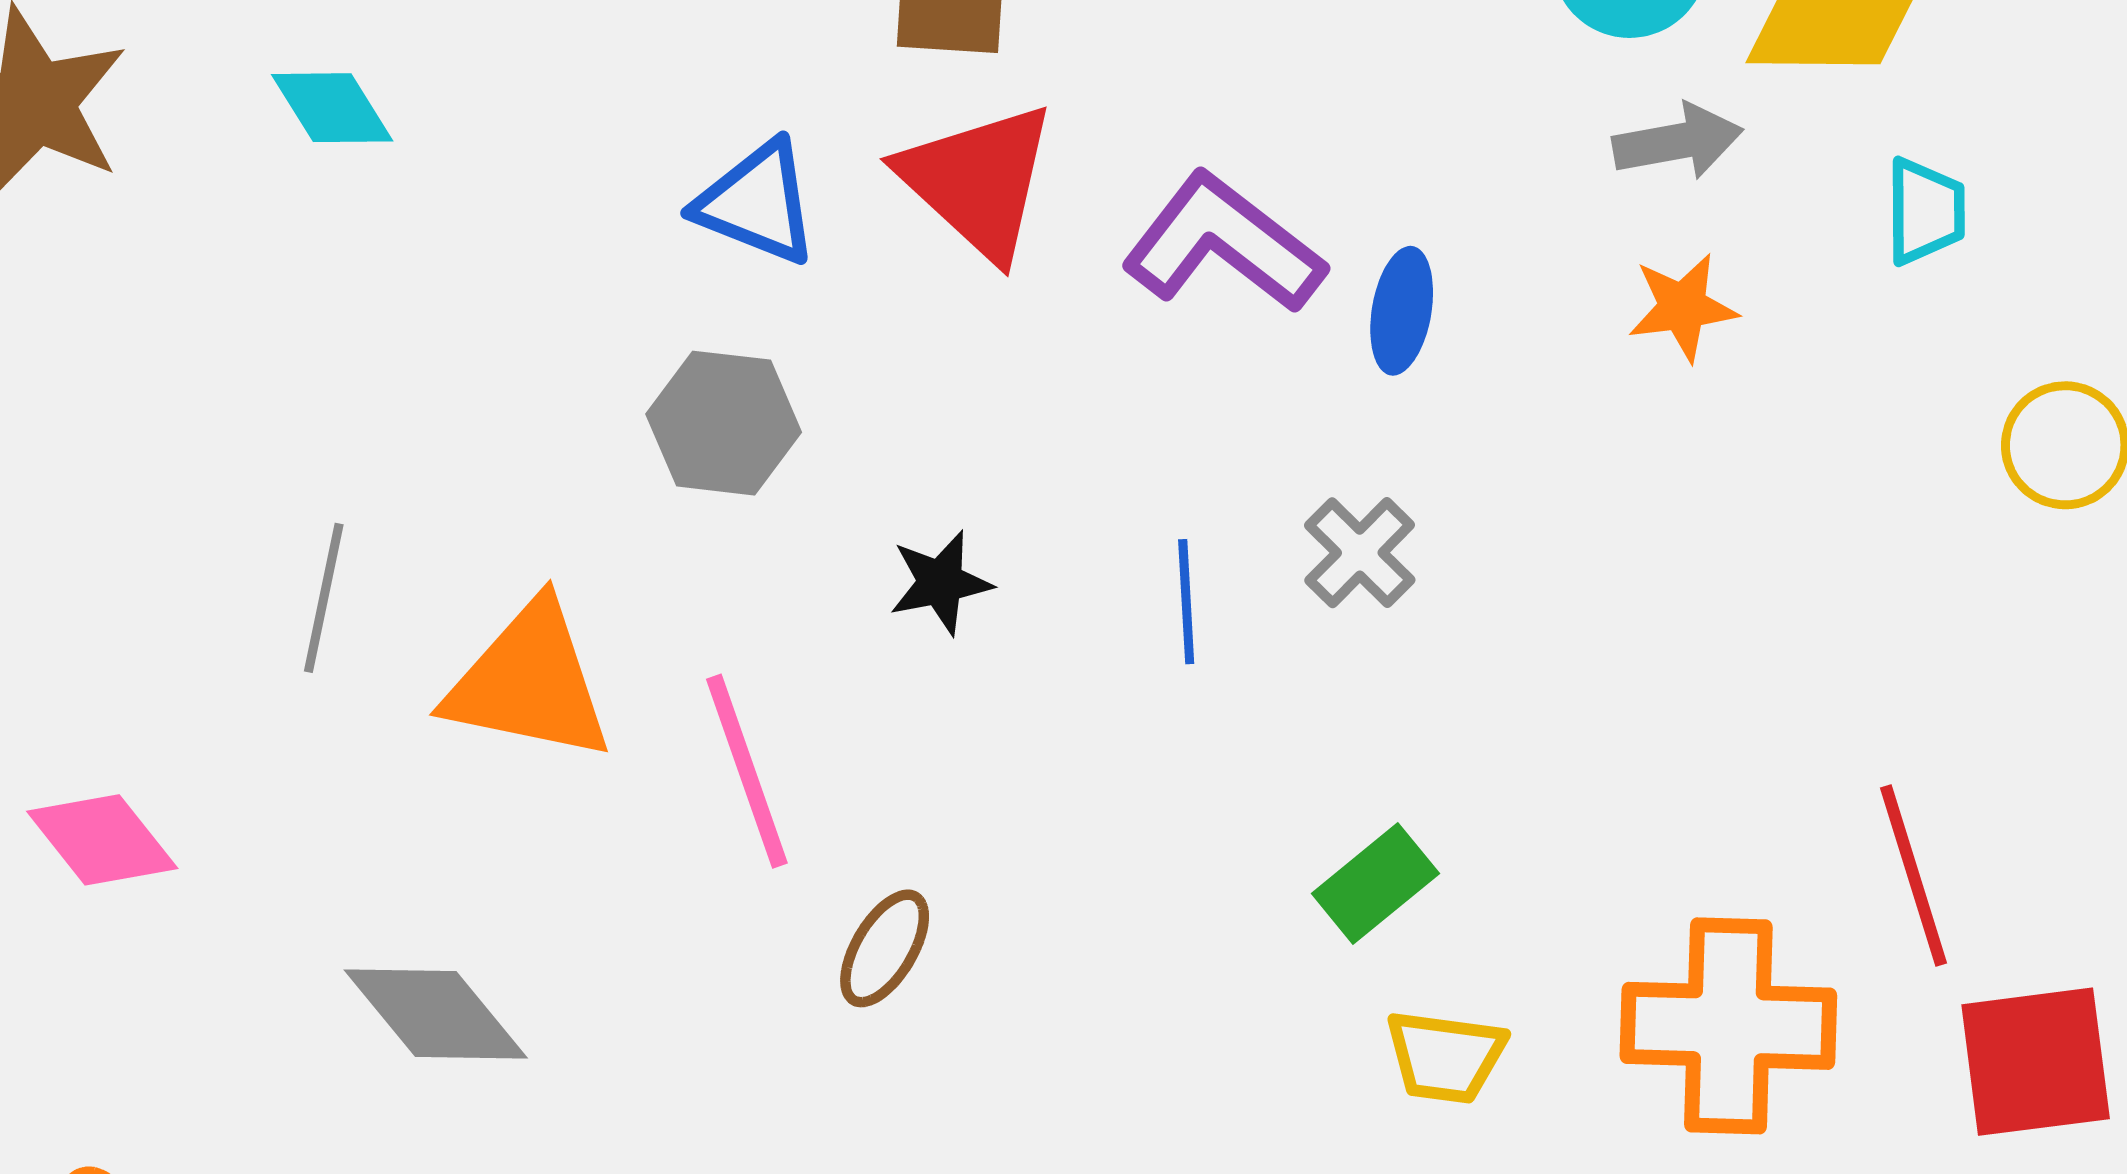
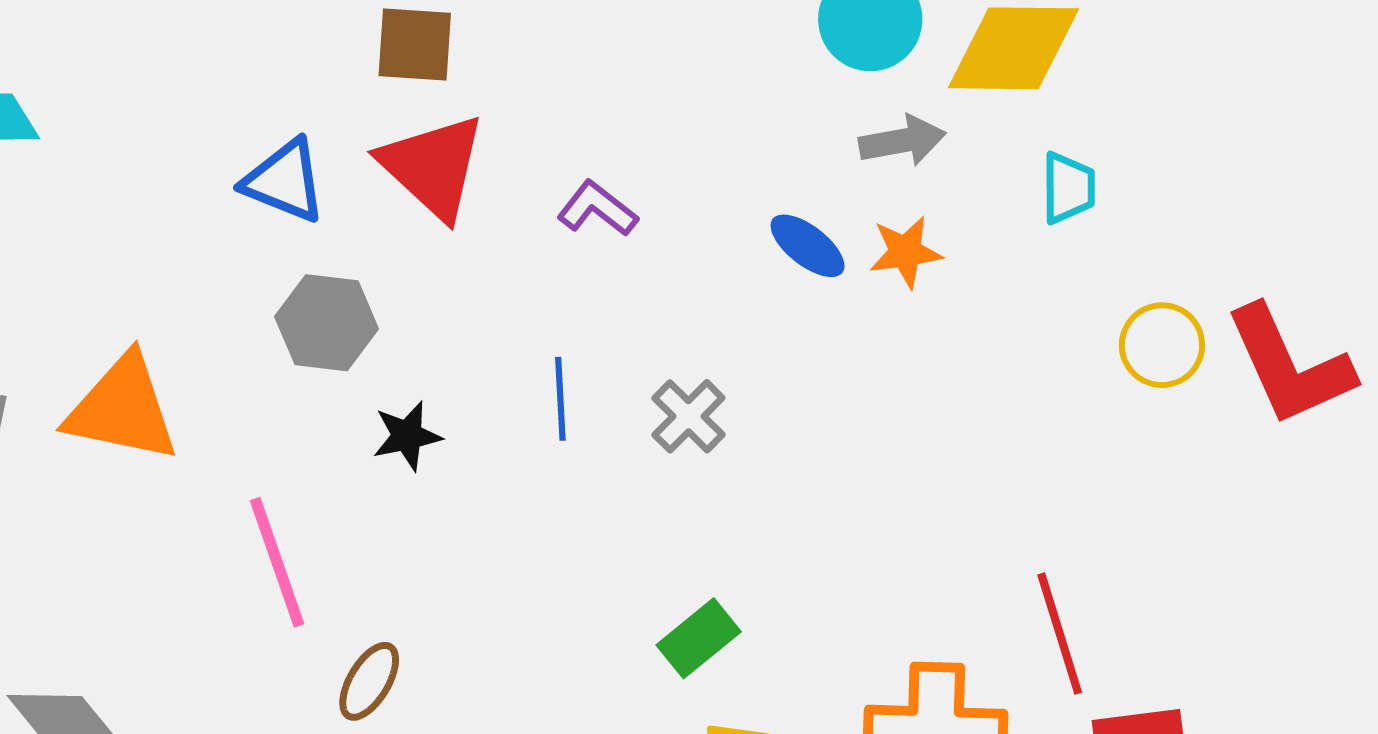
purple L-shape: (1223, 244) -> (597, 209), size x0.6
blue ellipse: (1402, 311) -> (808, 246), moved, turned -62
gray hexagon: (724, 423) -> (327, 323), moved
blue line: (1186, 602) -> (560, 399), moved
orange triangle: (529, 682) -> (122, 409), moved

